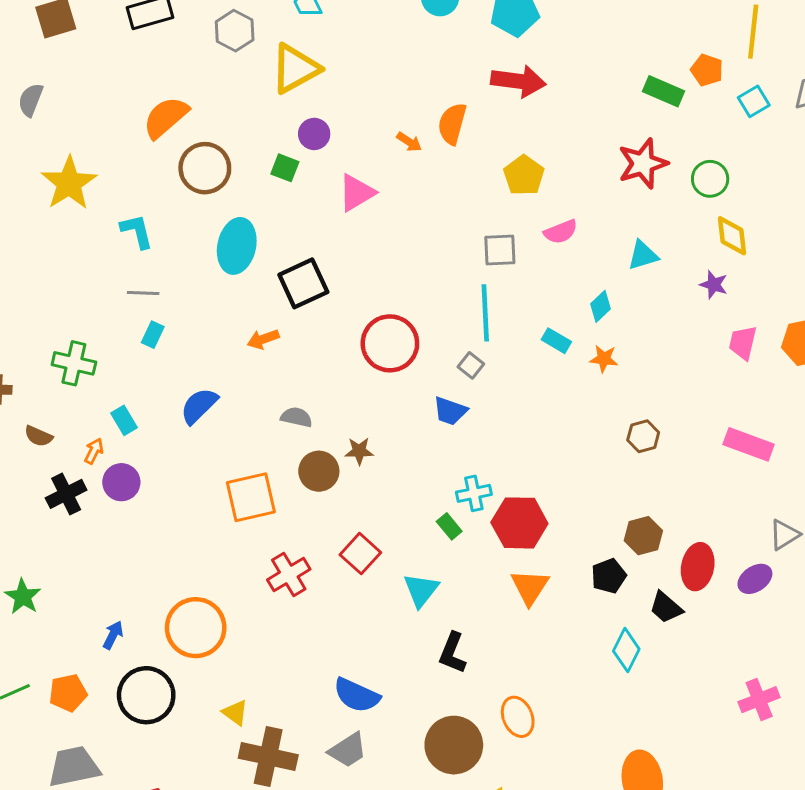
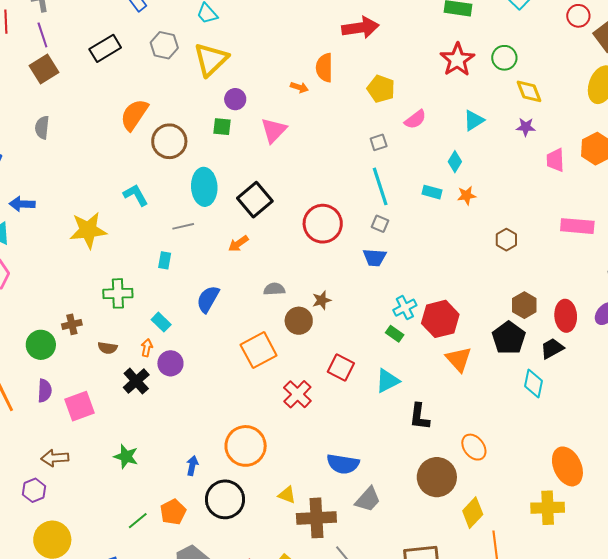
yellow star: (69, 183) -> (88, 230), moved, turned -30
gray square: (500, 250) -> (379, 142), size x0.7
gray line: (143, 293) -> (183, 226), moved
black pentagon: (609, 576) -> (509, 338), size x1.4
cyan triangle: (421, 590) -> (387, 381), turned 40
black trapezoid: (666, 607) -> (552, 348), turned 125
blue semicircle: (357, 695) -> (343, 464), moved

